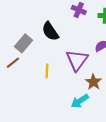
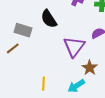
gray rectangle: (23, 43) -> (23, 30), turned 66
yellow line: (47, 71) -> (43, 84), moved

